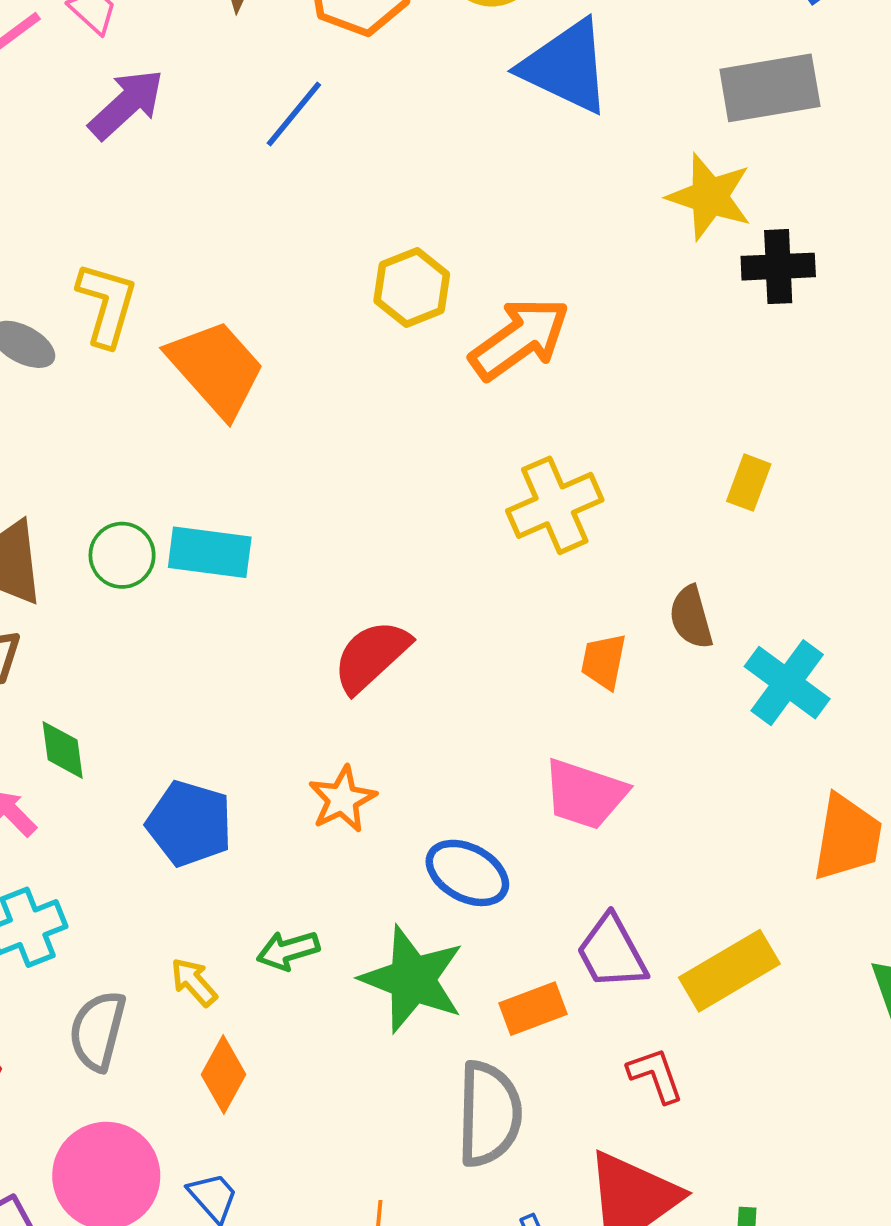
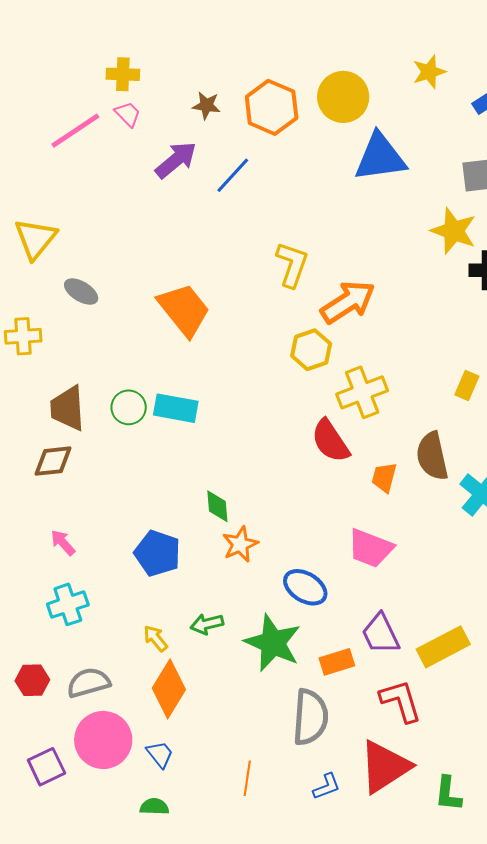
blue triangle: (566, 67) -> (380, 157), turned -36
purple arrow: (126, 104) -> (176, 160), moved
yellow hexagon: (412, 287) -> (311, 350), moved
yellow L-shape: (107, 304) -> (292, 265), moved
brown semicircle: (691, 617) -> (432, 456), size x1.4
red semicircle: (371, 656) -> (330, 441), moved, turned -84
green diamond: (63, 750) -> (217, 506), moved
gray semicircle: (98, 1031) -> (88, 683), moved, turned 57
orange diamond: (223, 1075) -> (169, 689), size x1.4
red L-shape: (655, 1075) -> (401, 701), size x1.4

